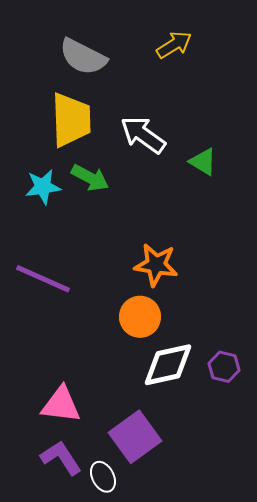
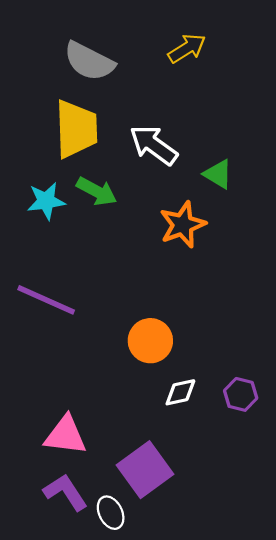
orange star: (156, 265) -> (183, 225), moved, turned -30
white diamond: (168, 365) -> (180, 392), size x0.6

